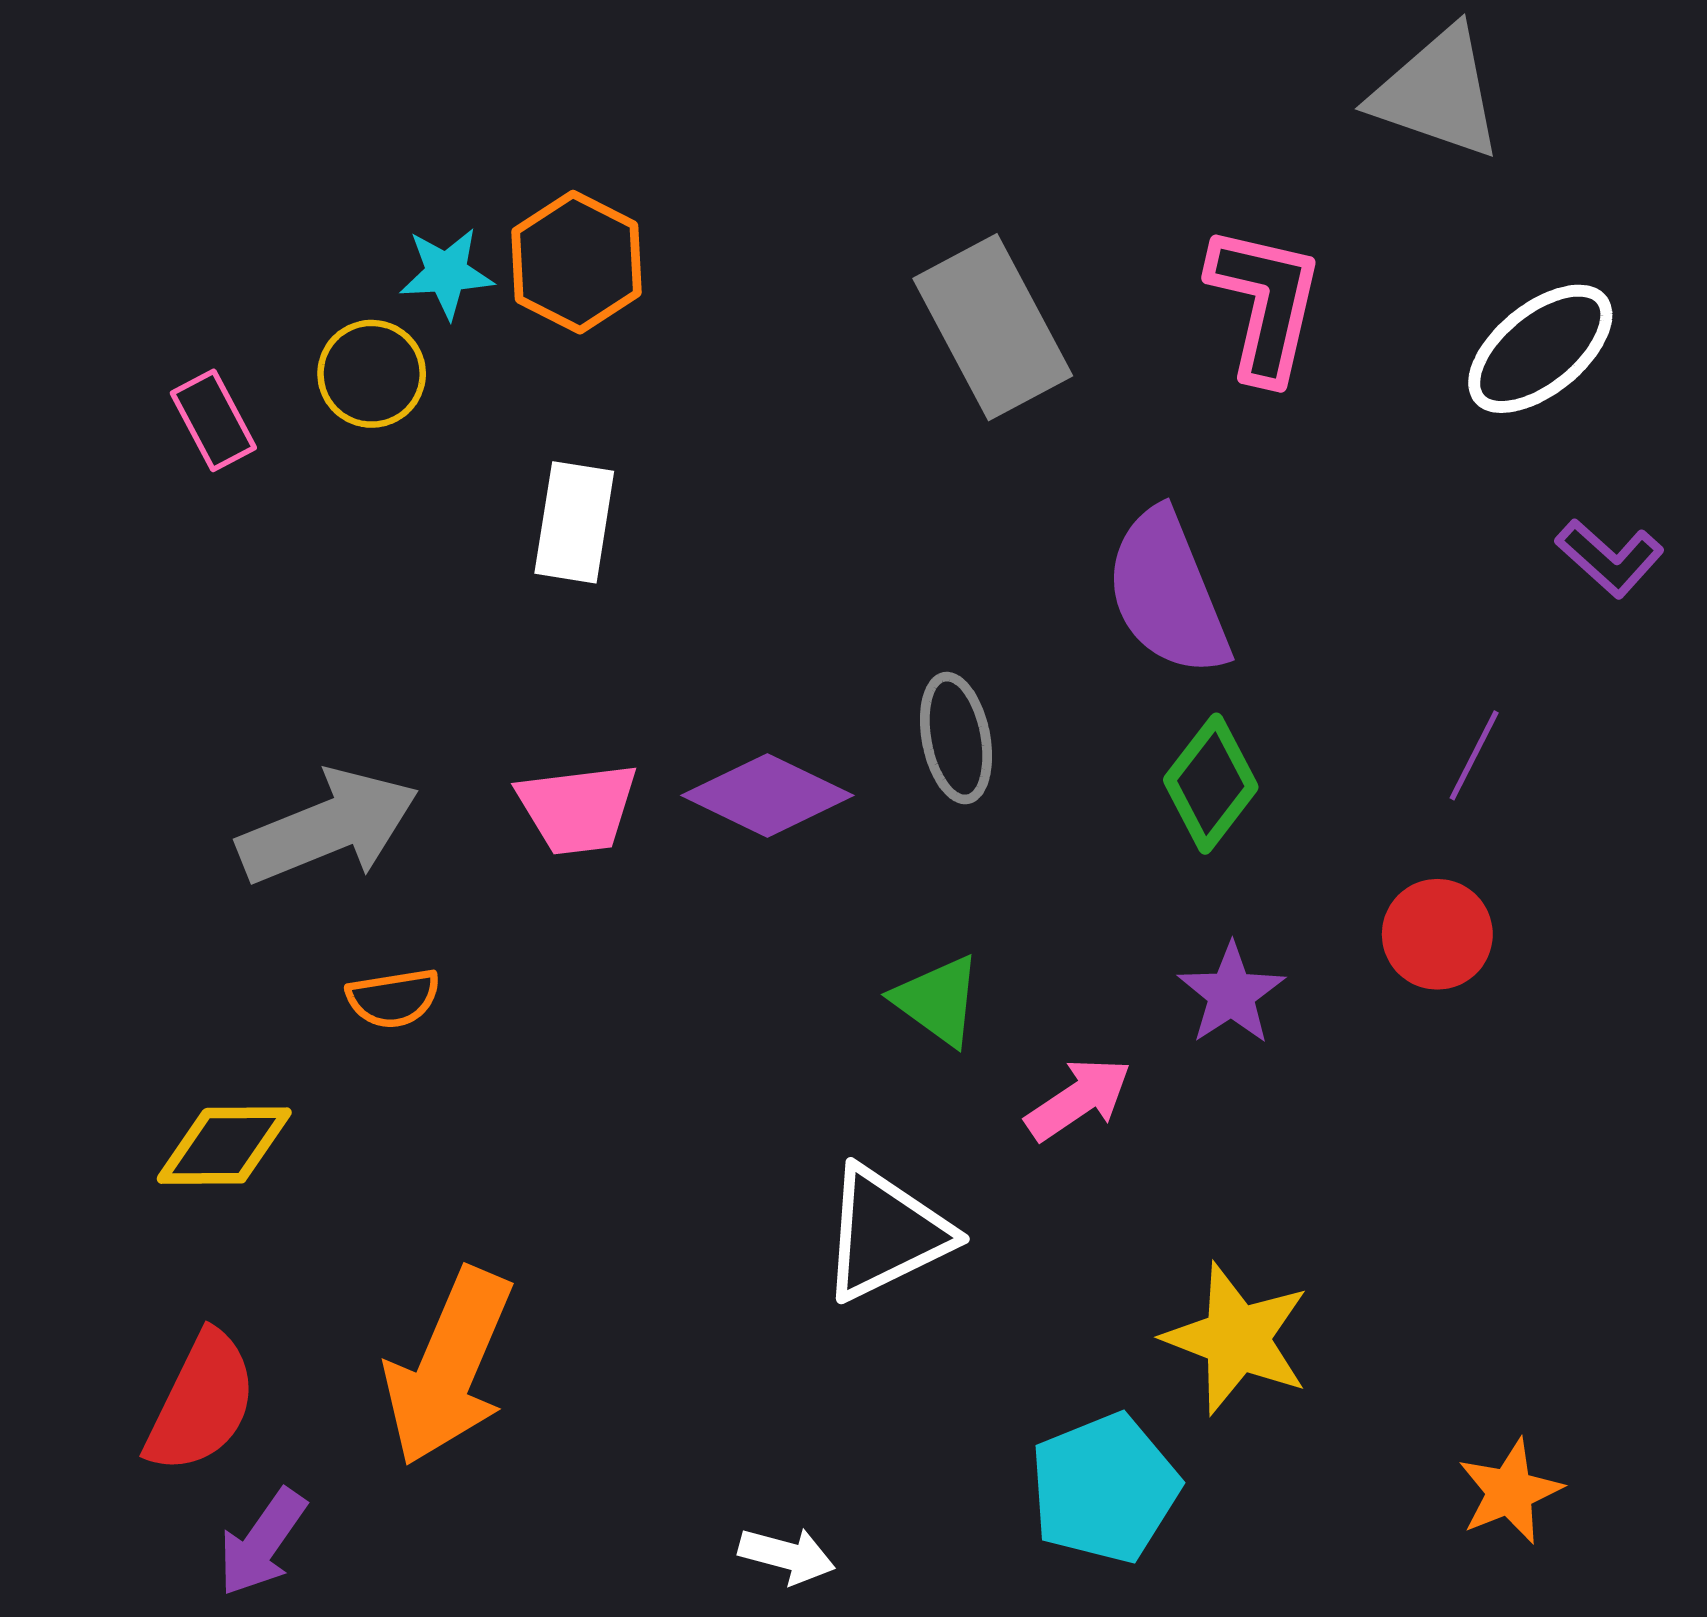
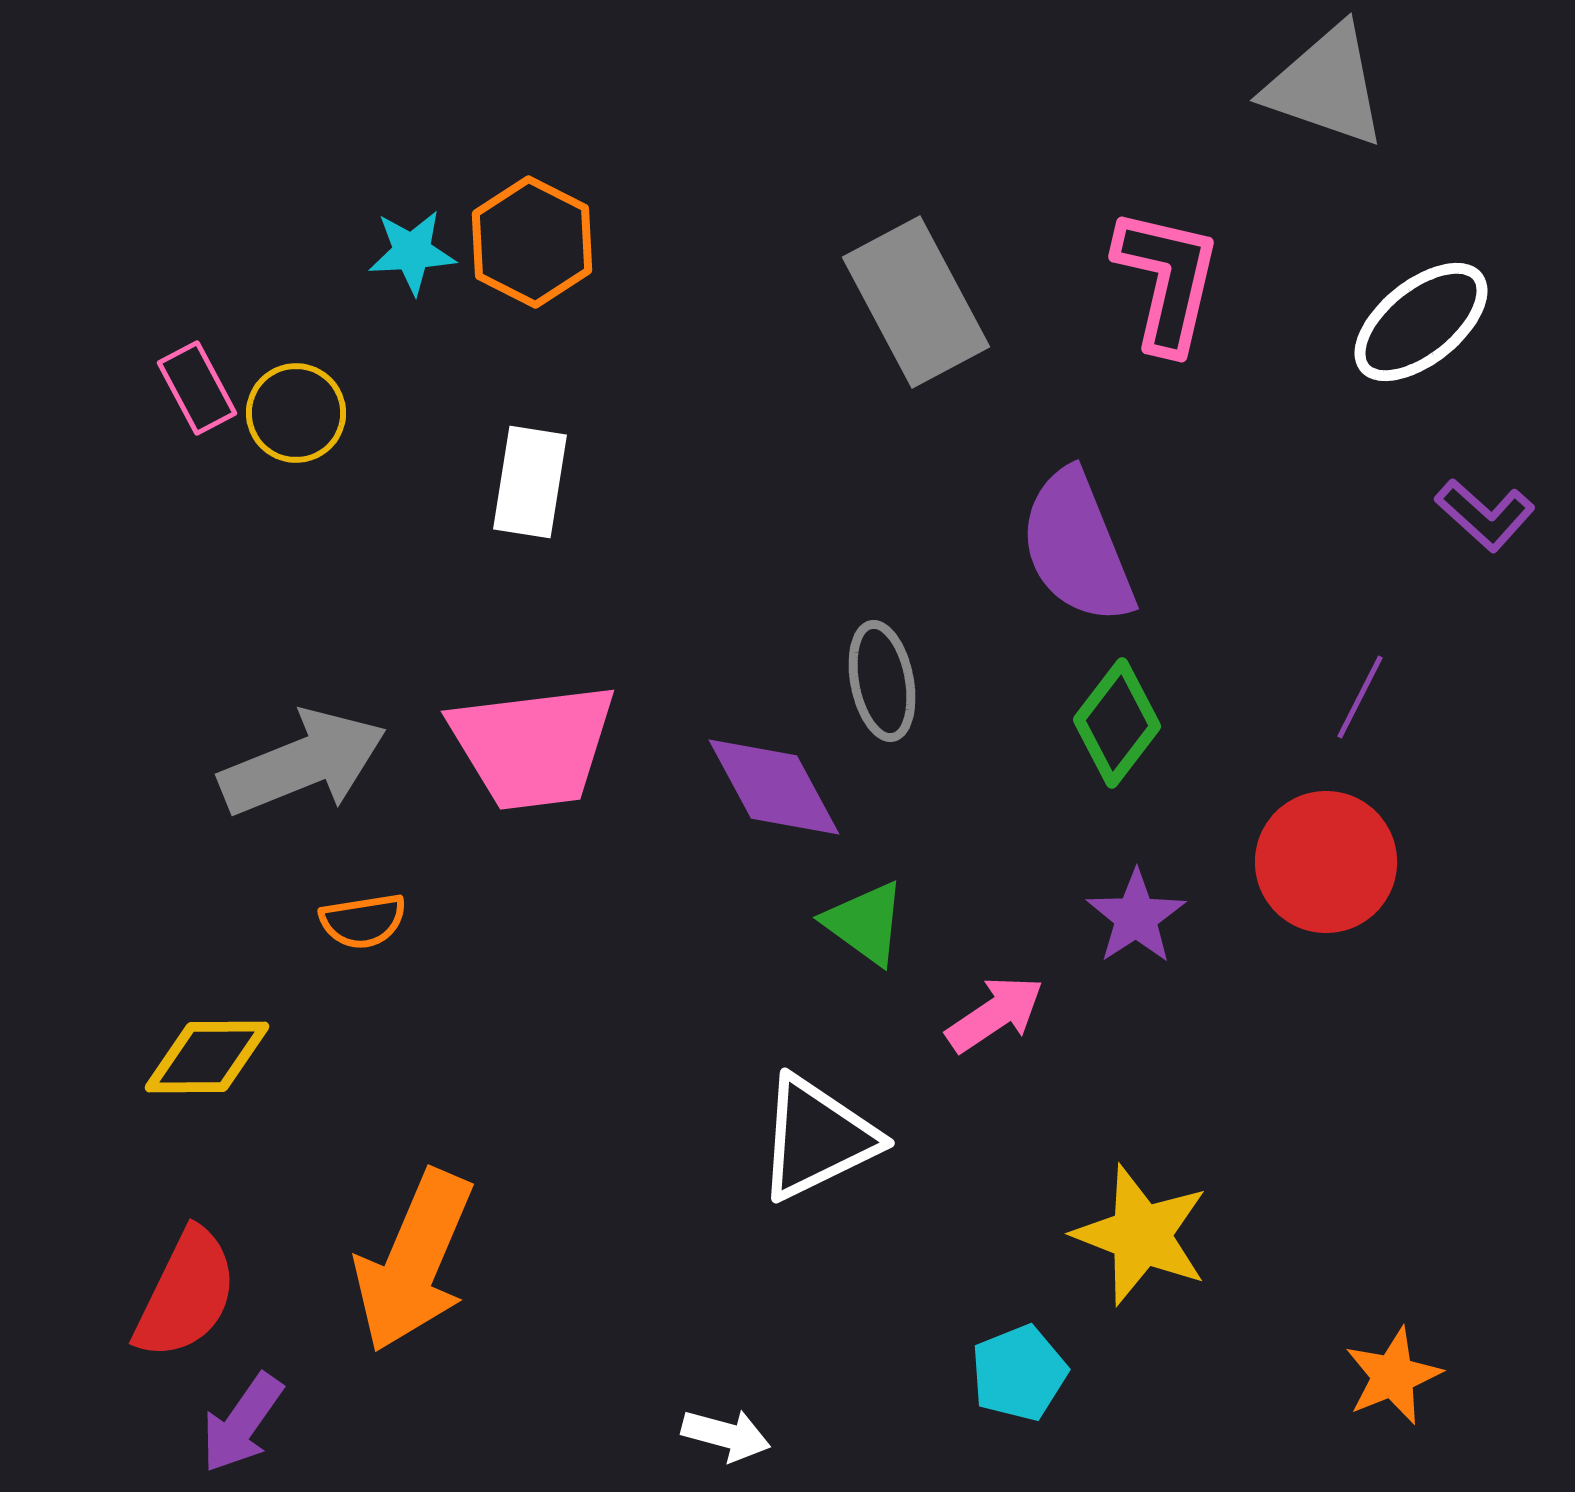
yellow circle: (372, 374) -> (296, 413), moved
purple diamond: (767, 795) -> (774, 787), moved, turned 36
pink trapezoid: (578, 808) -> (533, 746), size x1.5
red circle: (1437, 934) -> (1326, 862), size x1.4
cyan pentagon: (1104, 1488) -> (1019, 1373), size x0.7

